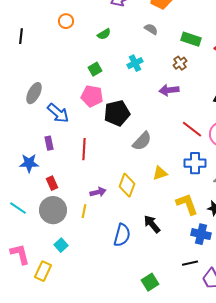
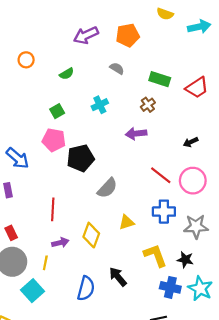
red line: (84, 149) -> (53, 209), moved
cyan square: (61, 245) -> (32, 291), moved, size x1.5

